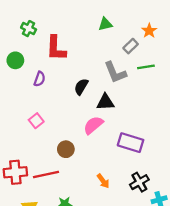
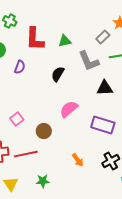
green triangle: (105, 24) -> (65, 41), moved
black triangle: (105, 102) -> (105, 88), moved
pink square: (36, 121) -> (17, 119), moved

